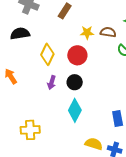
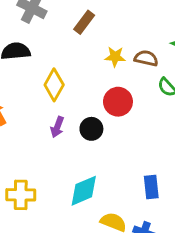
red circle: (77, 55) -> (118, 102), moved
cyan diamond: (75, 110) -> (84, 191), moved, turned 35

